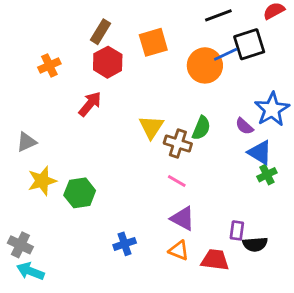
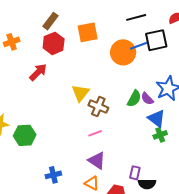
green semicircle: (201, 128) -> (134, 99), moved
pink line: (177, 181) -> (95, 133), turned -56

